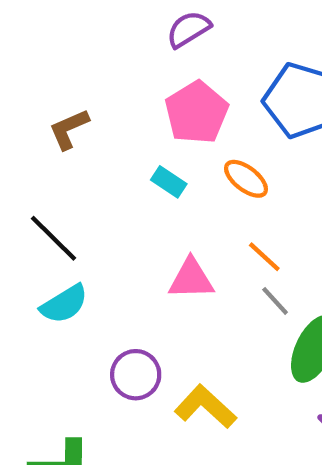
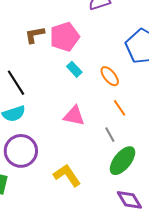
pink pentagon: (197, 112) -> (65, 37), moved
orange line: (264, 257) -> (120, 108), moved
purple circle: (136, 375) -> (21, 151), moved, size x1.4

